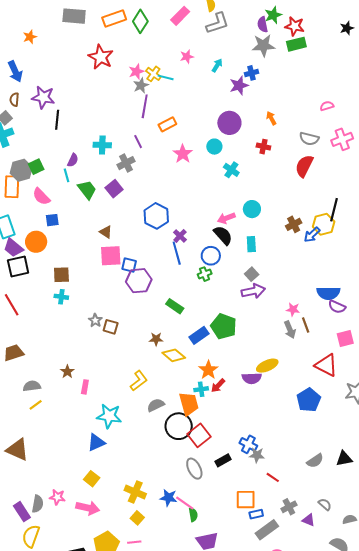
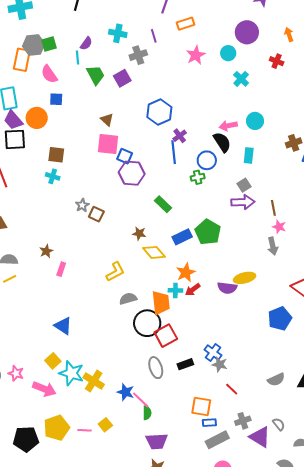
brown line: (306, 325) -> (273, 208), moved
cyan star: (109, 416) -> (71, 373), moved
blue triangle: (96, 442) -> (63, 326), turned 48
yellow square: (137, 518) -> (105, 425), moved
purple triangle: (308, 520) -> (260, 437), size x1.6

